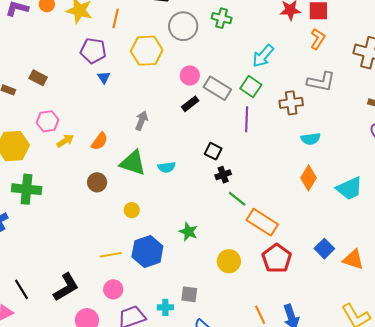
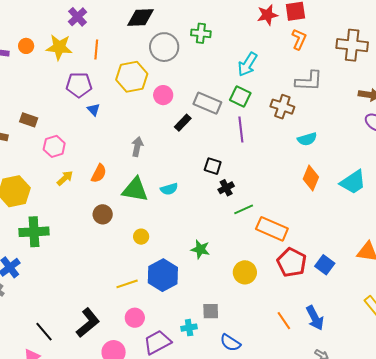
pink circle: (190, 75) -> (163, 95), moved
brown cross: (291, 103) -> (282, 107), turned 35
pink hexagon: (48, 121) -> (54, 146), moved
green line: (237, 199) -> (244, 209), turned -54
blue square: (324, 249) -> (325, 265), moved

